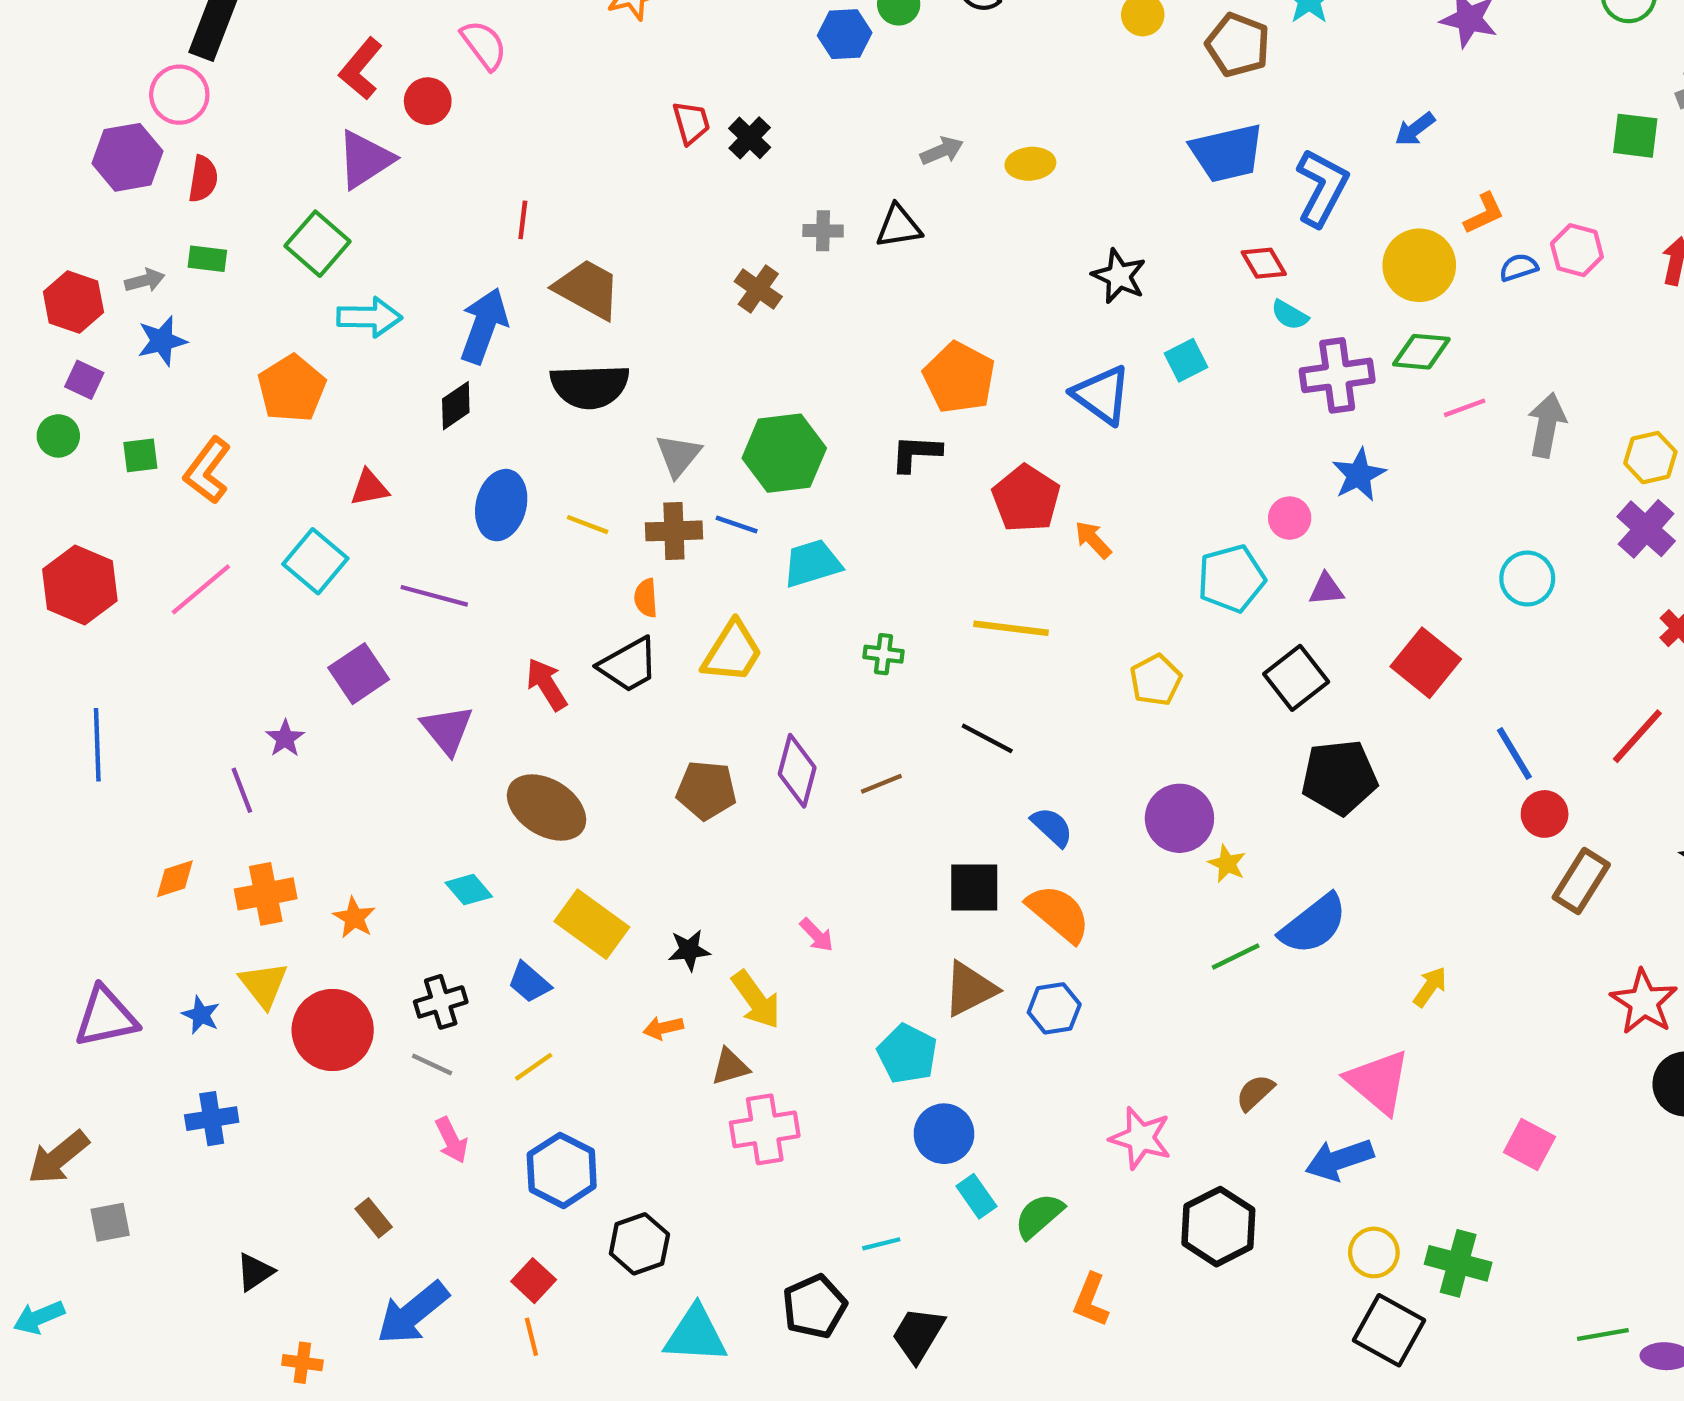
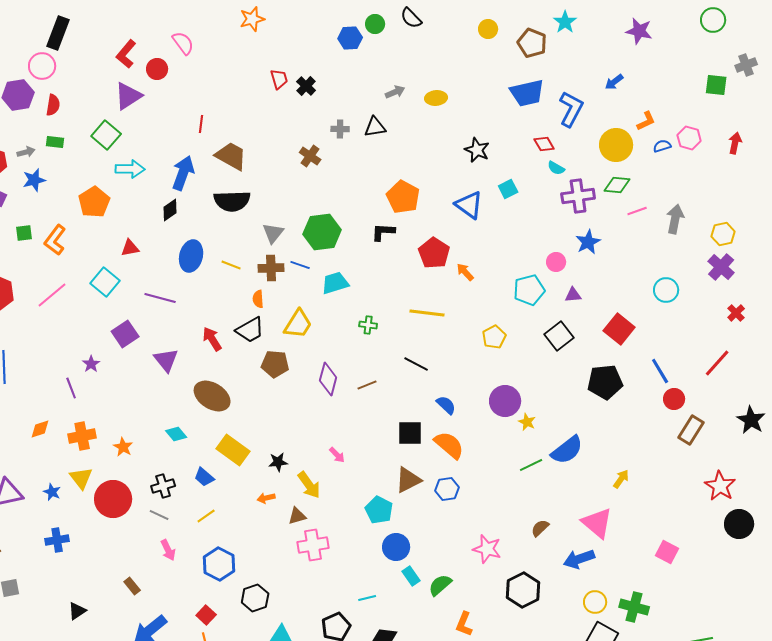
black pentagon: (1339, 777) -> (605, 382), moved
brown pentagon: (706, 790) -> (275, 364), moved

